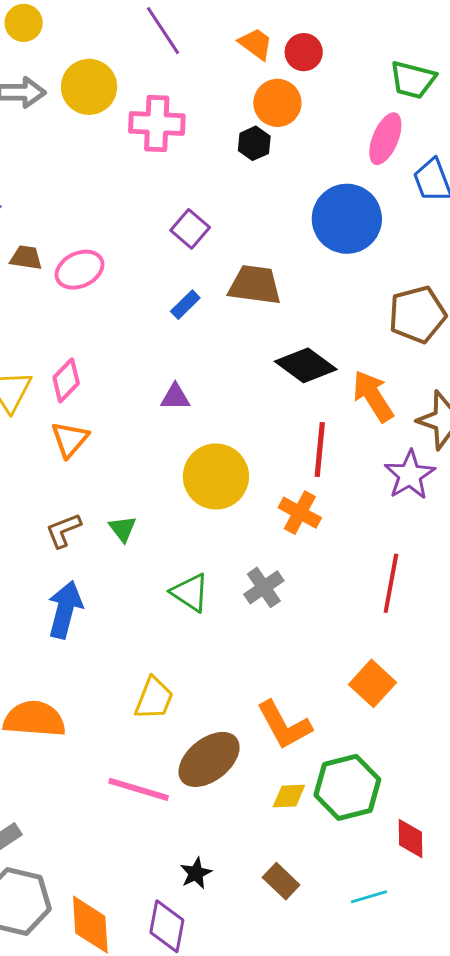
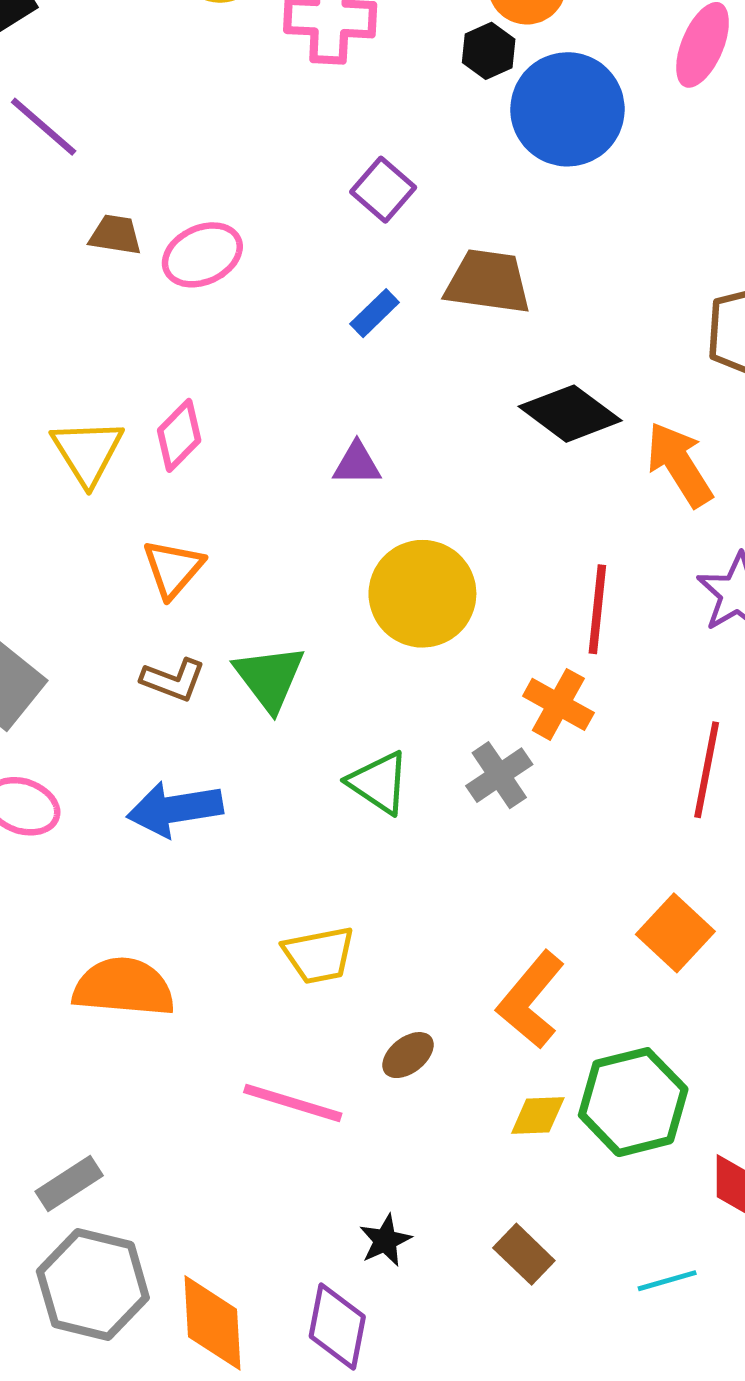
blue circle: (347, 219) -> (567, 109), moved
orange triangle: (70, 439) -> (173, 569), moved
red line: (320, 449) -> (597, 609), moved
orange cross: (300, 513) -> (558, 704), moved
green triangle: (123, 529) -> (270, 678), size x1.6
brown L-shape: (63, 530) -> (173, 680), turned -138
blue arrow: (65, 610) -> (175, 809), turned -114
yellow trapezoid: (154, 698) -> (319, 955), turned 57
orange L-shape: (284, 725) -> (531, 1000), turned 68
brown ellipse: (209, 759) -> (408, 1055), size x0.5

